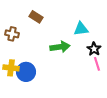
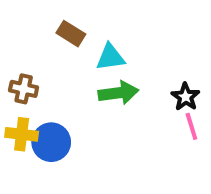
cyan triangle: (81, 29) -> (110, 57), moved
brown cross: (12, 34) -> (24, 89), moved

